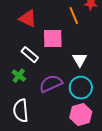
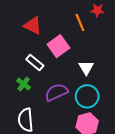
pink square: (53, 39) -> (58, 46), turned -35

